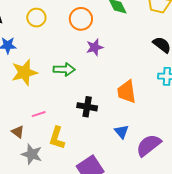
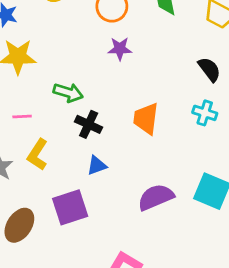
green arrow: (64, 69) -> (68, 93), moved
blue triangle: (122, 132) -> (97, 166), moved, turned 35

